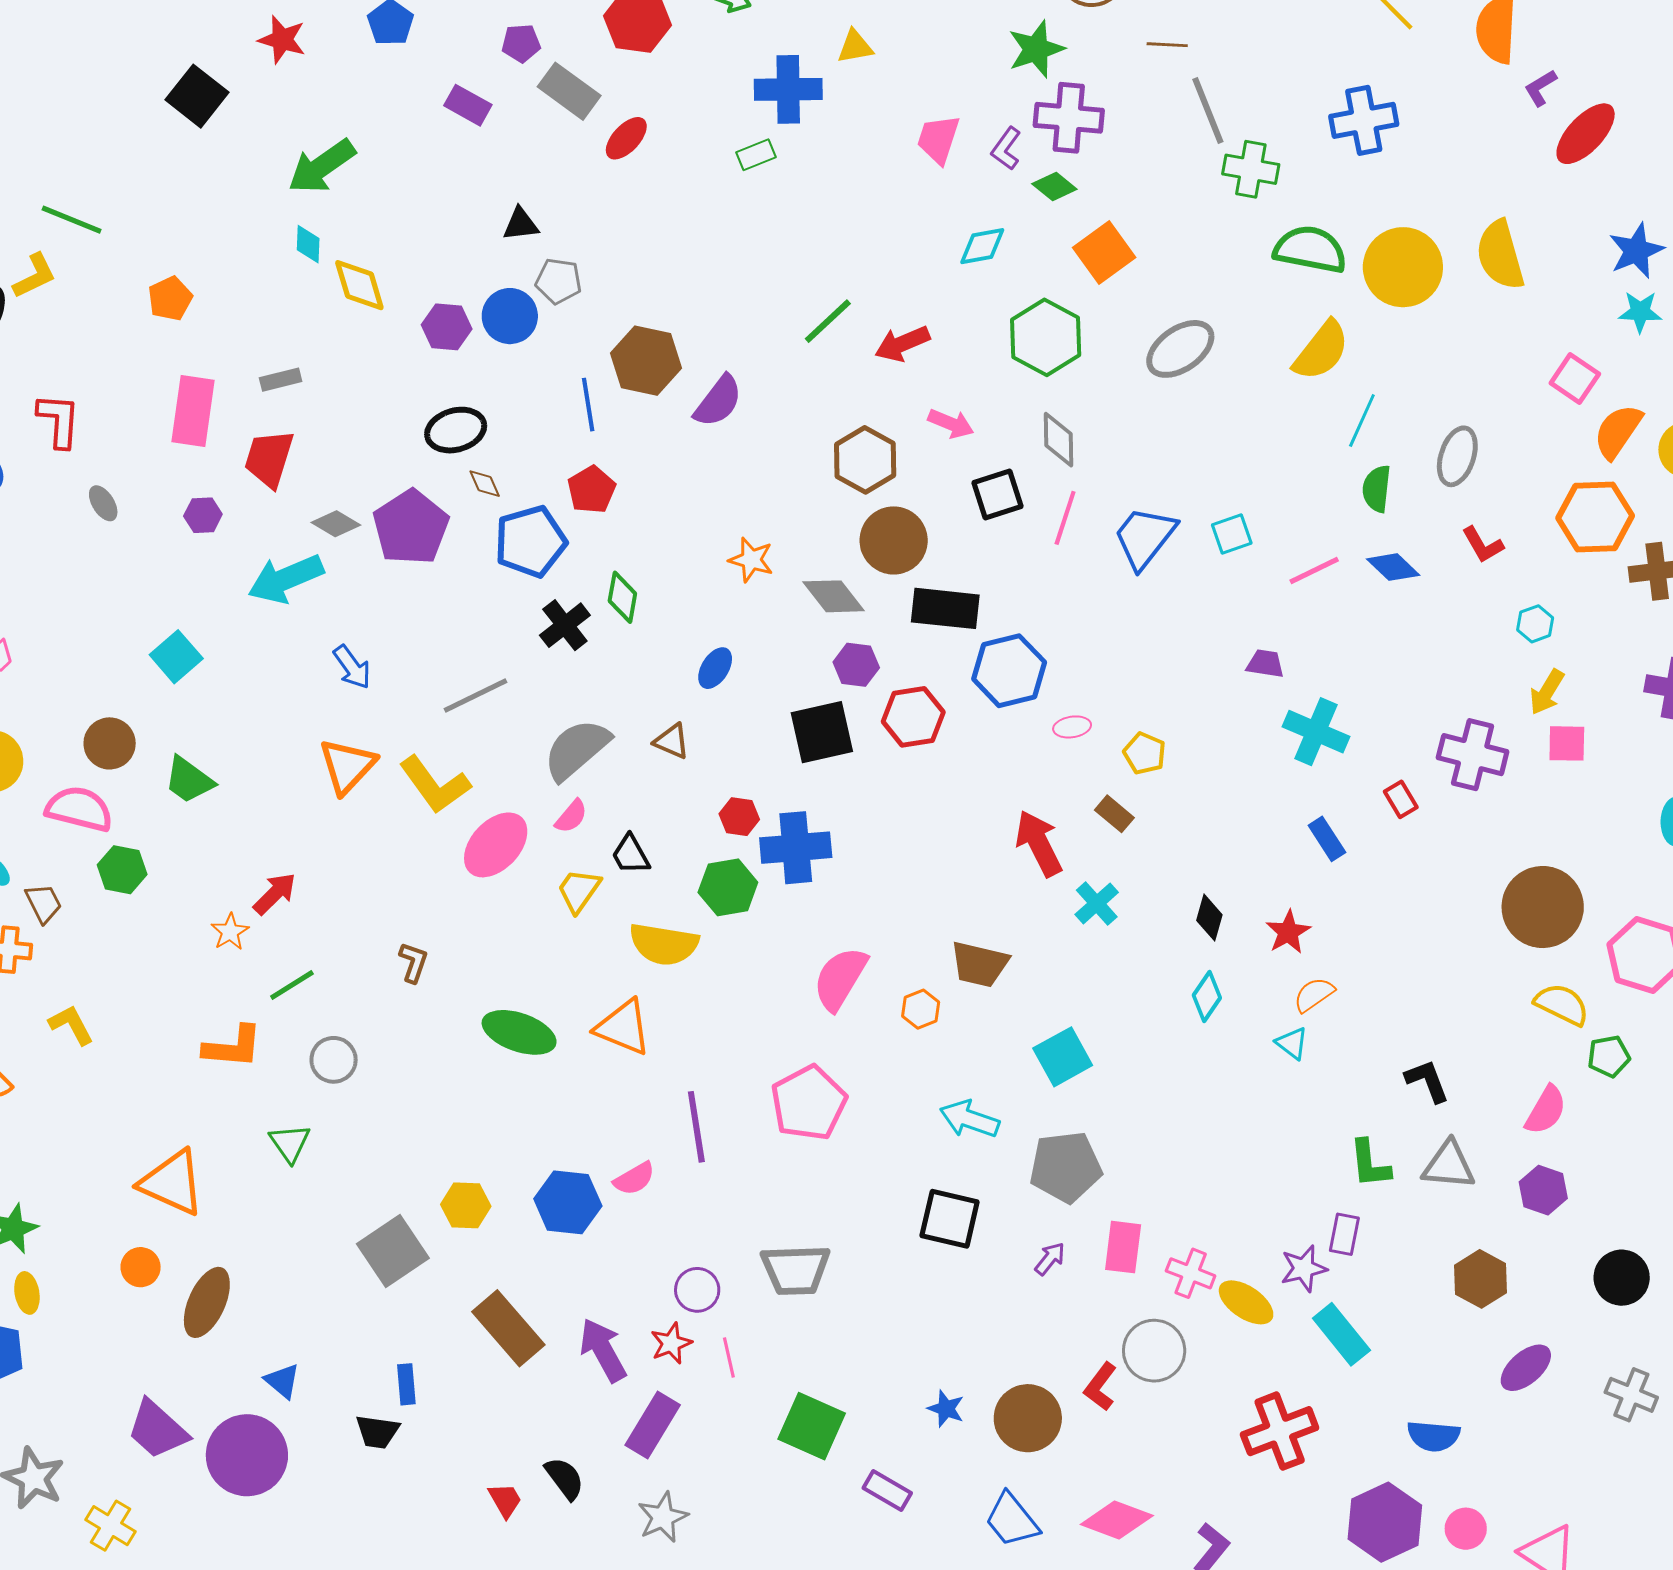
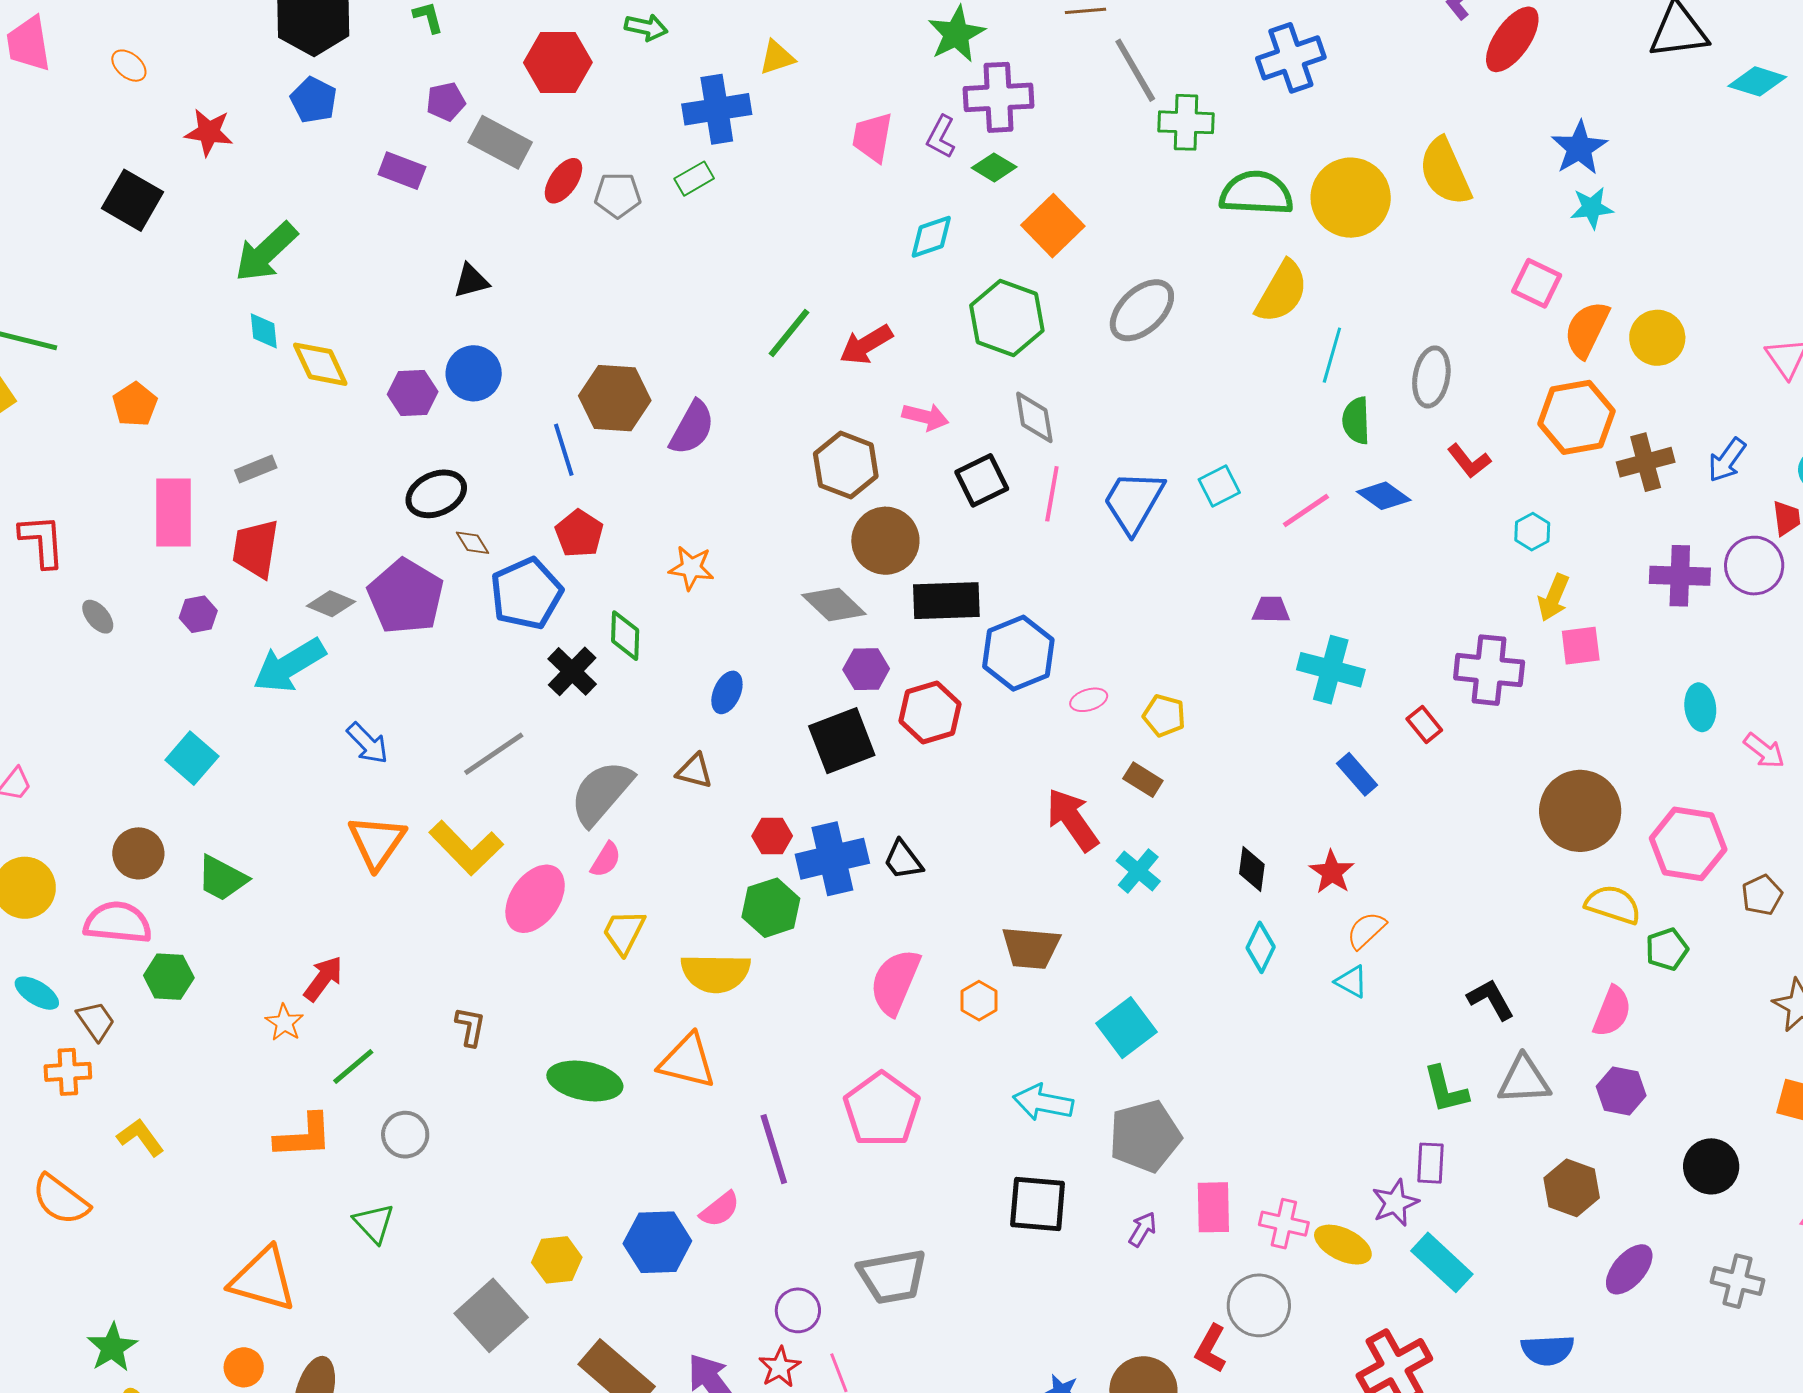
gray pentagon: (559, 281) -> (618, 195), moved
orange star: (751, 560) -> (691, 568), moved
black trapezoid: (631, 854) -> (903, 860), moved

